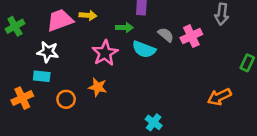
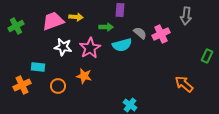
cyan semicircle: (144, 49) -> (122, 45), turned -36
white star: (48, 52) -> (63, 47), moved
orange arrow: (219, 97) -> (184, 84), turned 66

